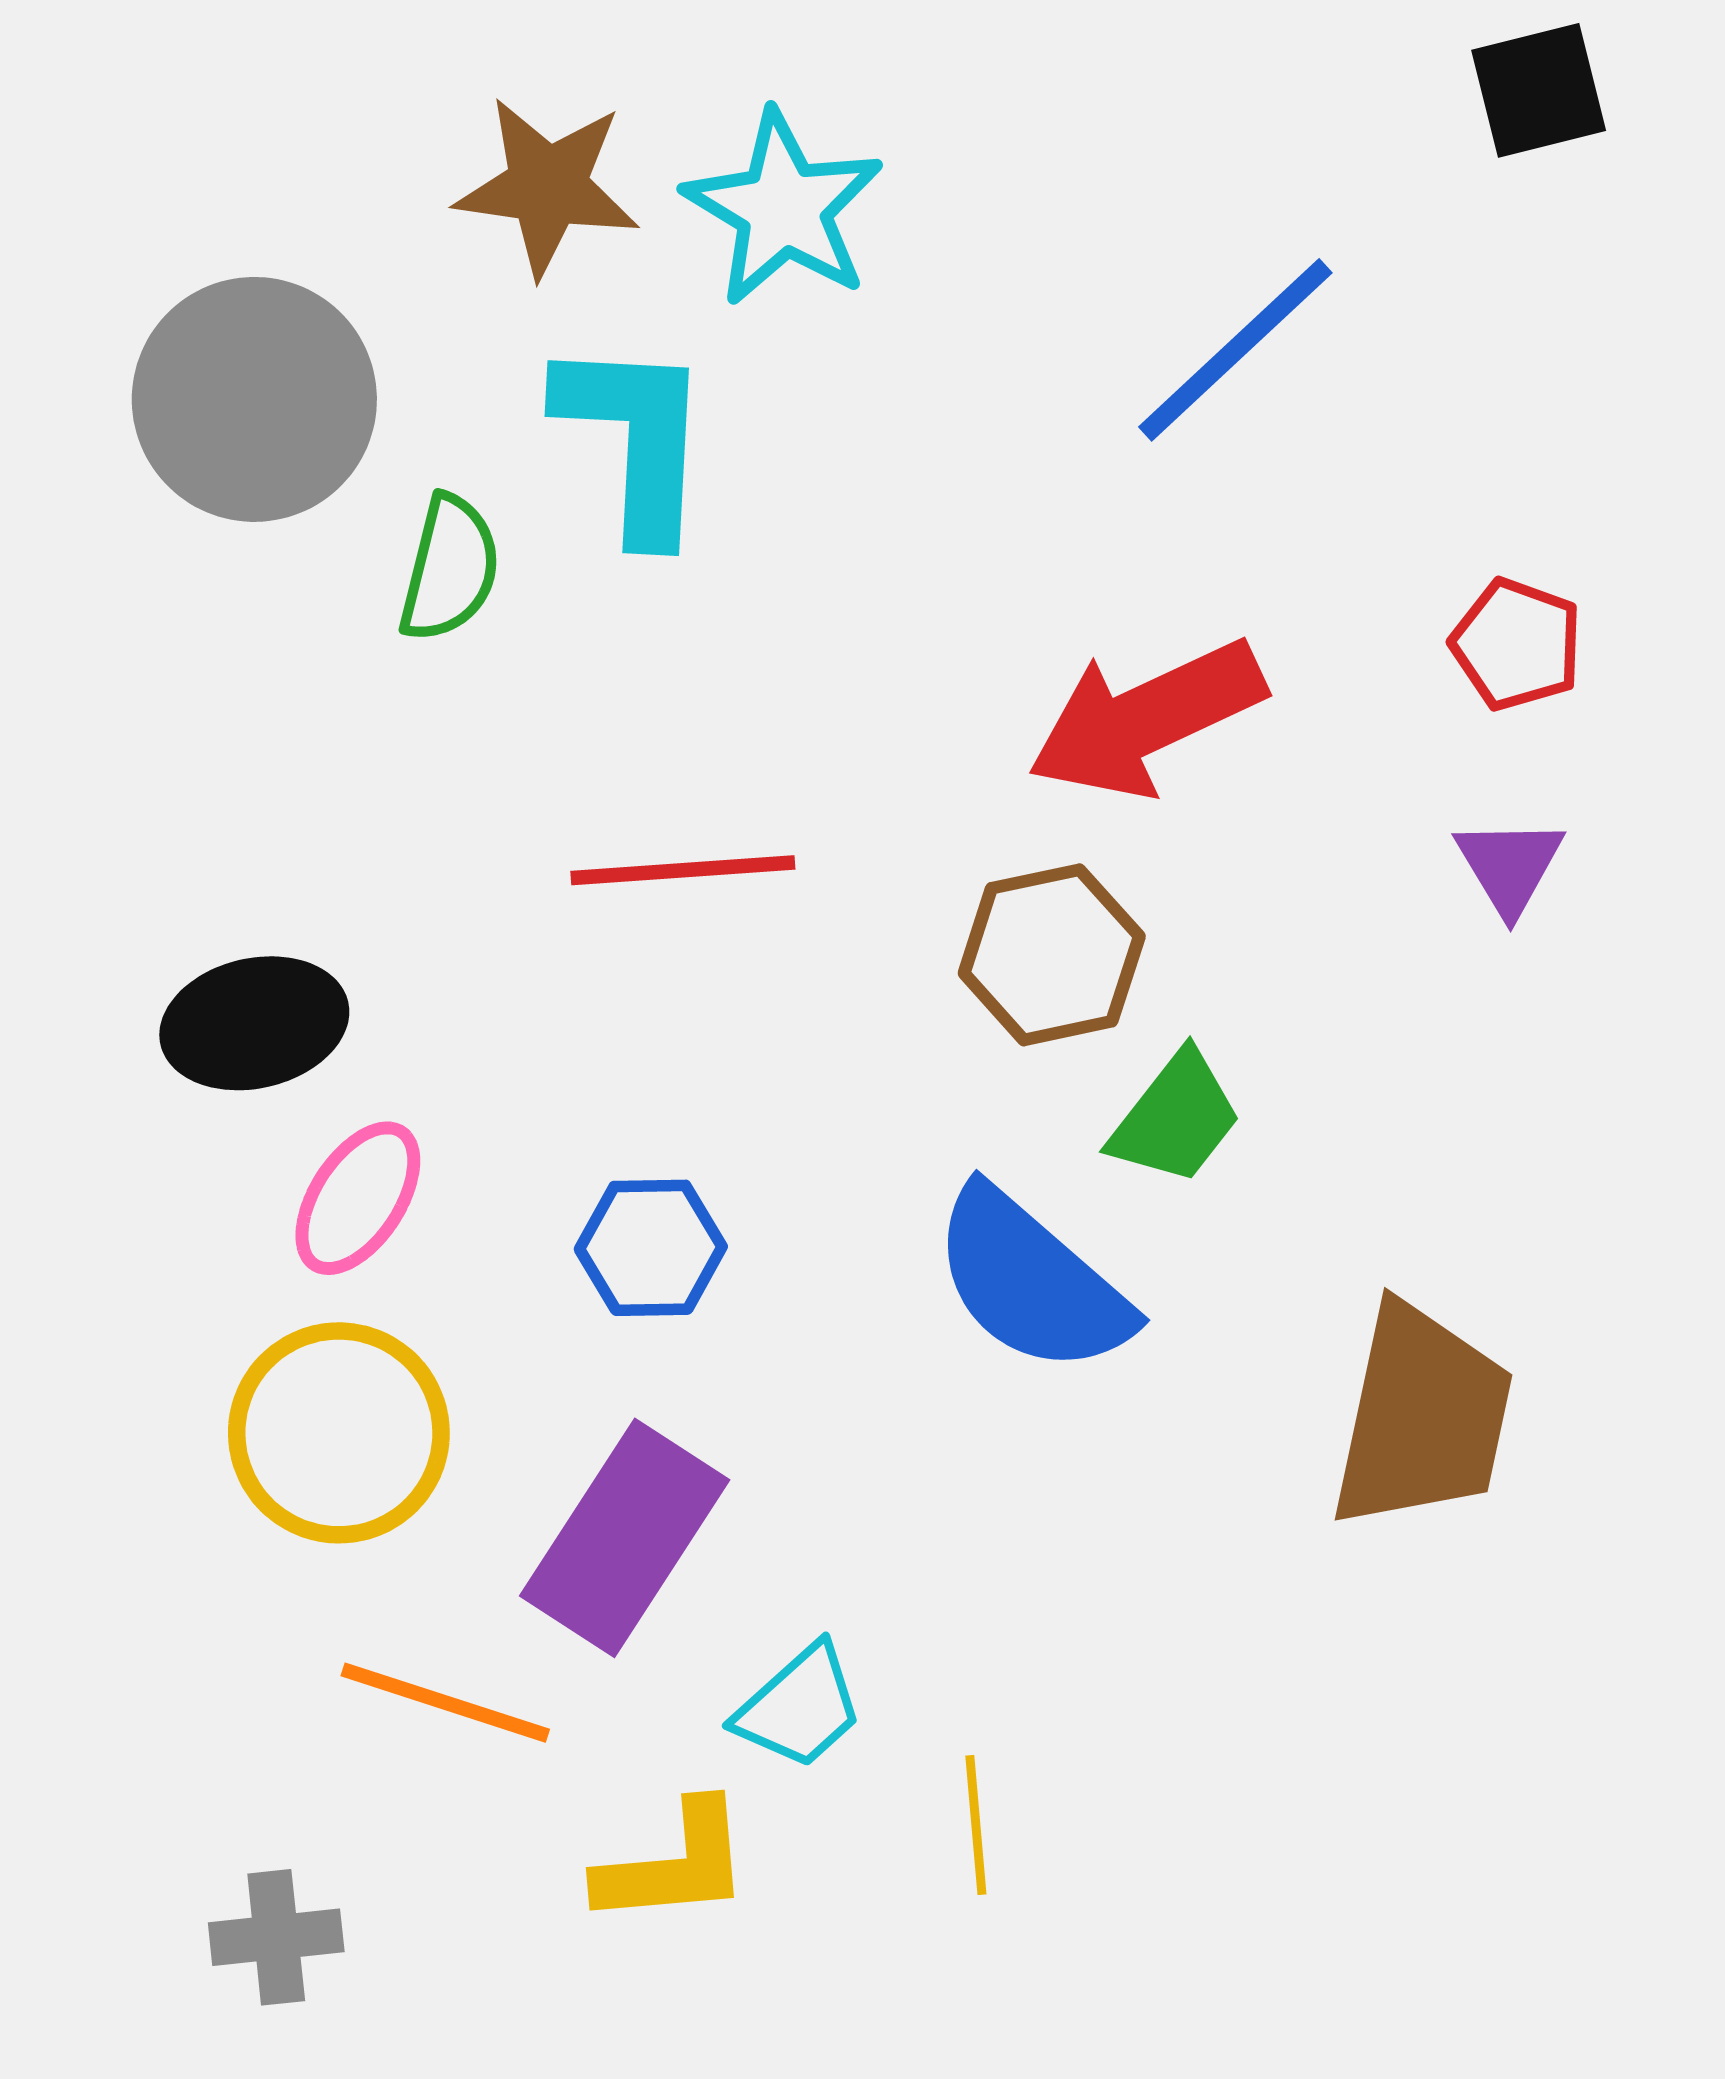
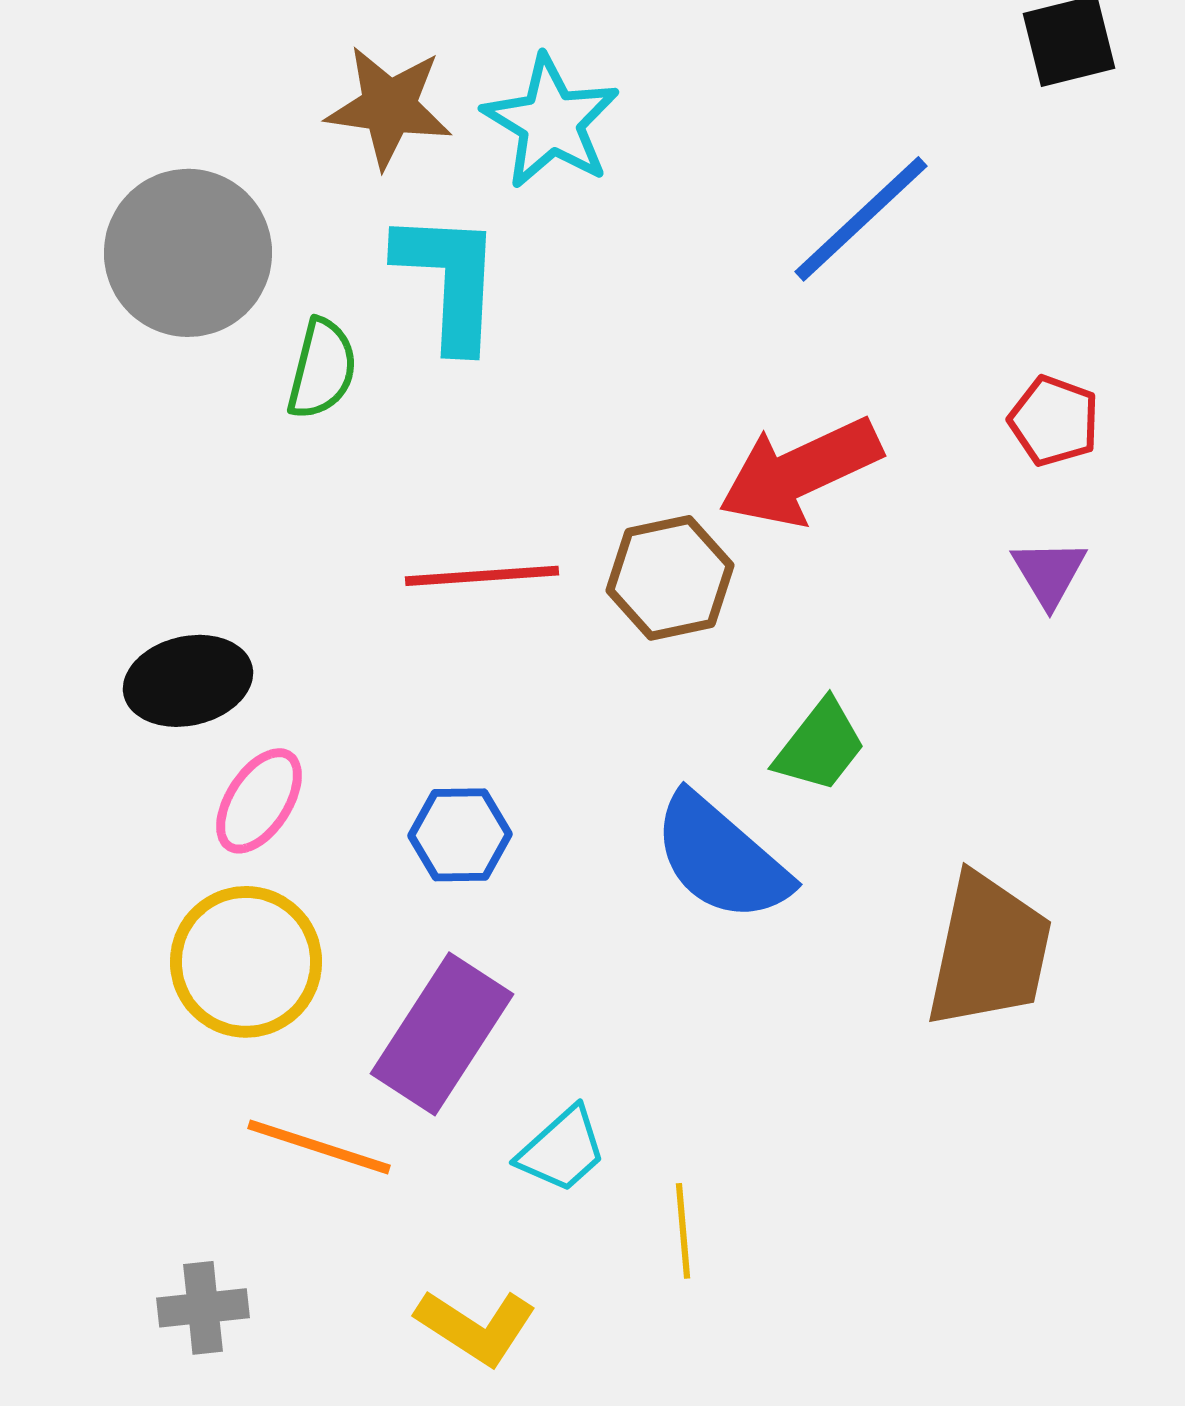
brown hexagon: (1052, 955) -> (670, 578), moved
yellow L-shape: (674, 1864) -> (476, 1327), moved, turned 38

